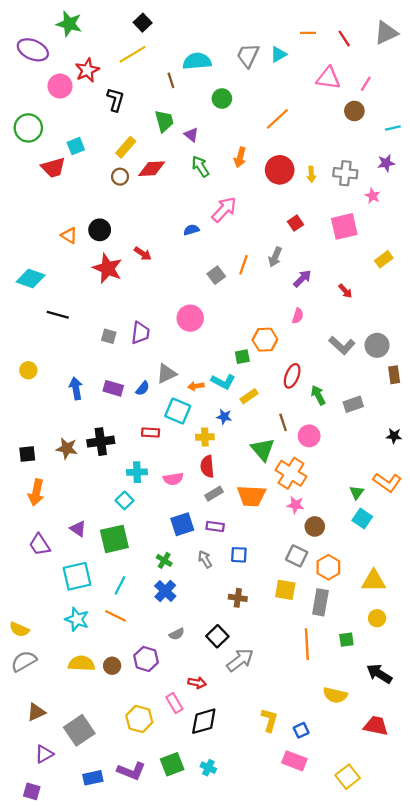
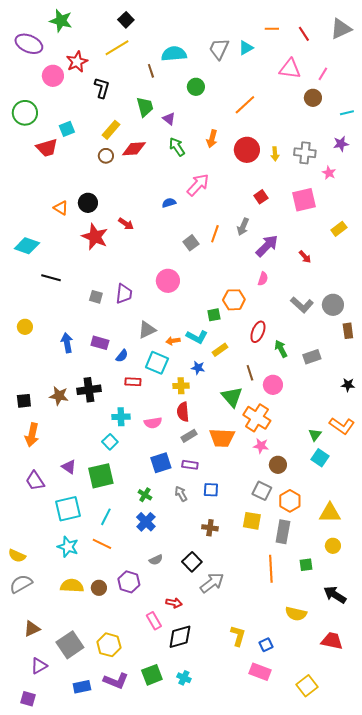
purple arrow: (302, 279) -> (267, 246), size x1.4
blue semicircle: (143, 388) -> (122, 356), moved
yellow hexagon: (139, 719) -> (109, 645), moved

